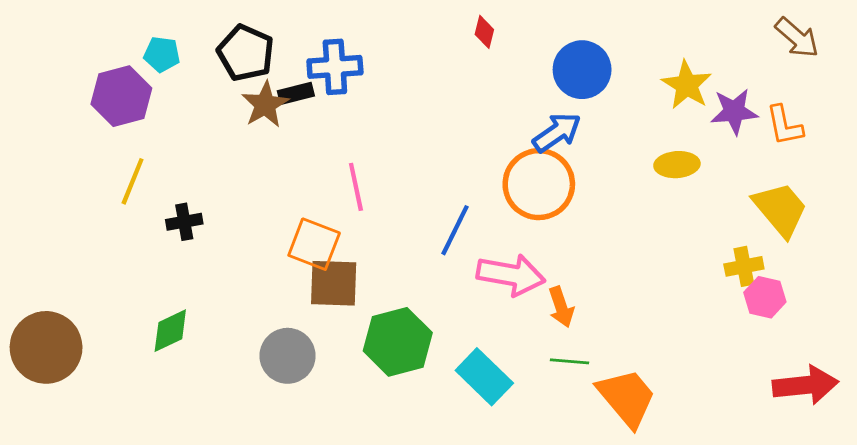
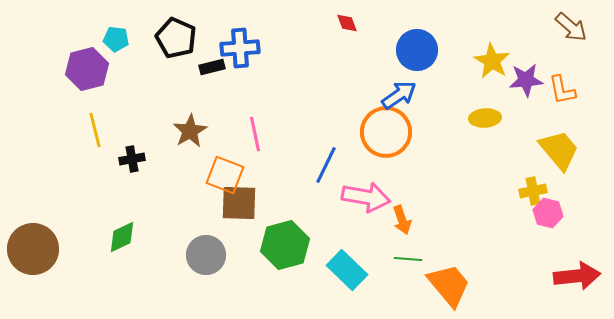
red diamond: (484, 32) -> (347, 23), turned -35
brown star: (265, 105) -> (190, 131), moved
yellow line: (133, 181) -> (95, 130), turned -36

